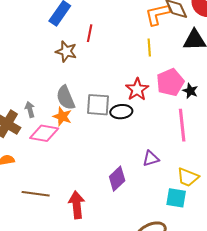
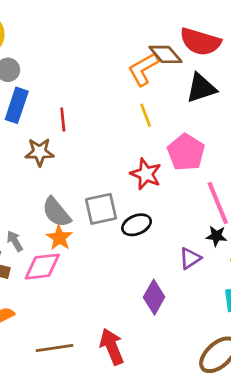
black star: (190, 91) -> (216, 236), moved
black ellipse: (121, 112) -> (137, 225), moved
orange star: (62, 116) -> (59, 238), turned 30

